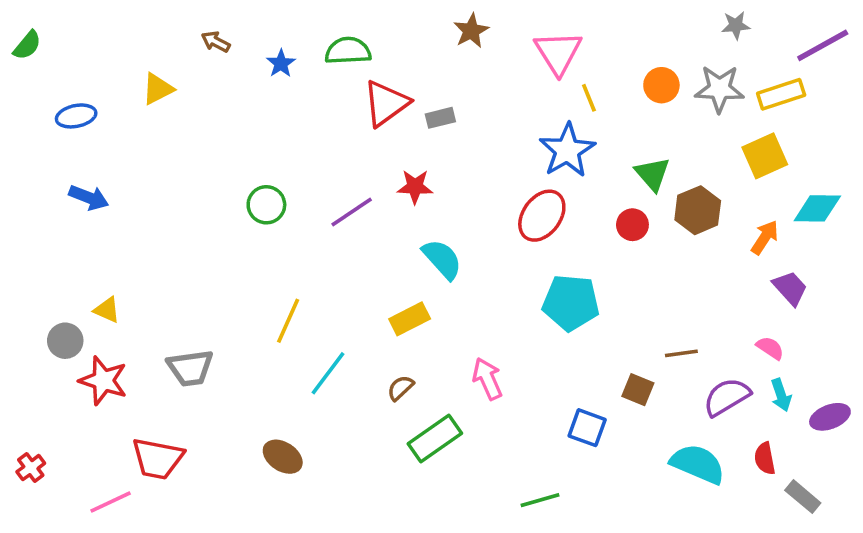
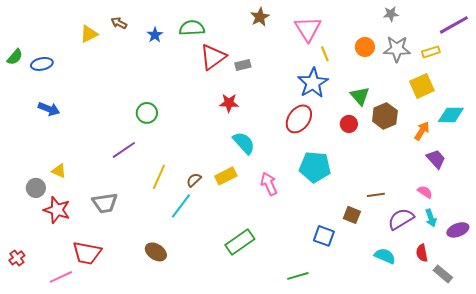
gray star: (736, 25) -> (391, 14), moved
green semicircle: (27, 45) -> (15, 57), moved
yellow triangle: (158, 89) -> (89, 34), moved
yellow rectangle: (781, 94) -> (431, 52), size x0.7
purple line: (352, 212) -> (124, 150), moved
pink arrow: (487, 379) -> (269, 184), moved
brown semicircle: (400, 388) -> (194, 180), moved
cyan semicircle: (698, 464) -> (385, 256), size x0.7

